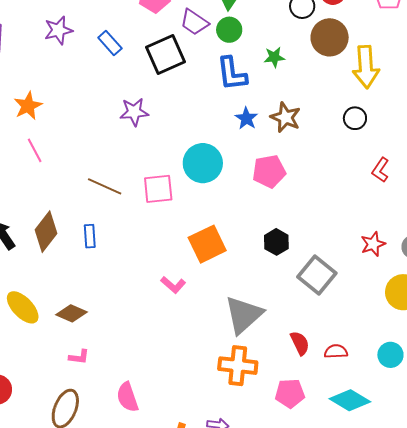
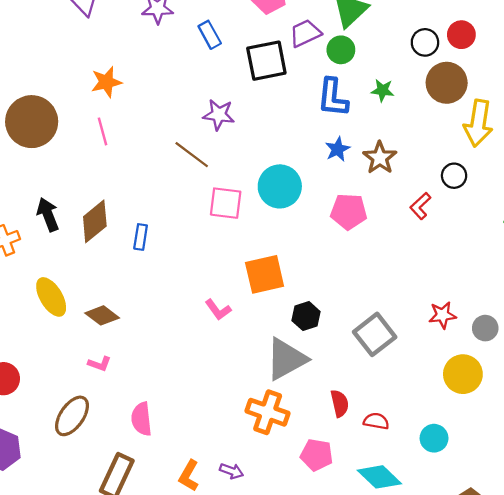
purple trapezoid: (194, 22) -> (305, 33), turned 108
red L-shape: (380, 170) -> (420, 206), moved
brown line: (105, 186) -> (192, 155), moved
black hexagon: (276, 242) -> (306, 316), moved

